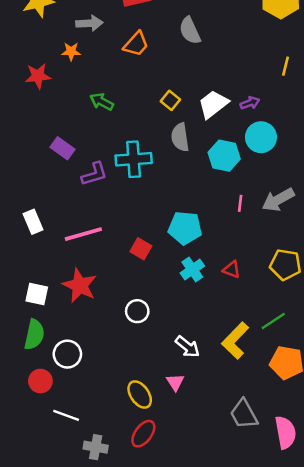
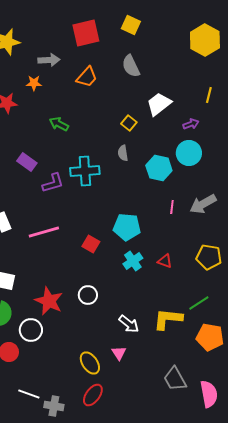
yellow square: (170, 100) -> (129, 123), moved
purple arrow: (250, 103) -> (191, 124), moved
white trapezoid: (213, 104) -> (159, 104), moved
gray semicircle: (180, 137) -> (123, 153), size x0.7
red star: (80, 285) -> (49, 301), moved
yellow L-shape: (235, 341) -> (168, 319), turned 52
white line: (66, 415) -> (29, 394), moved

